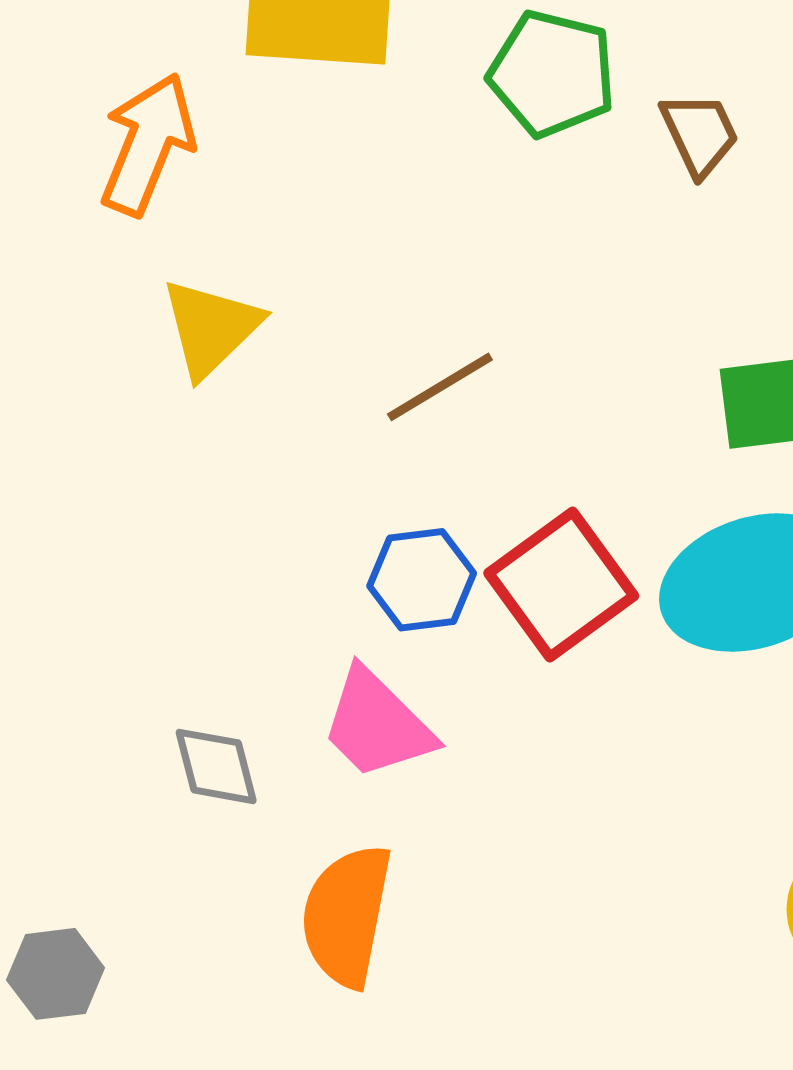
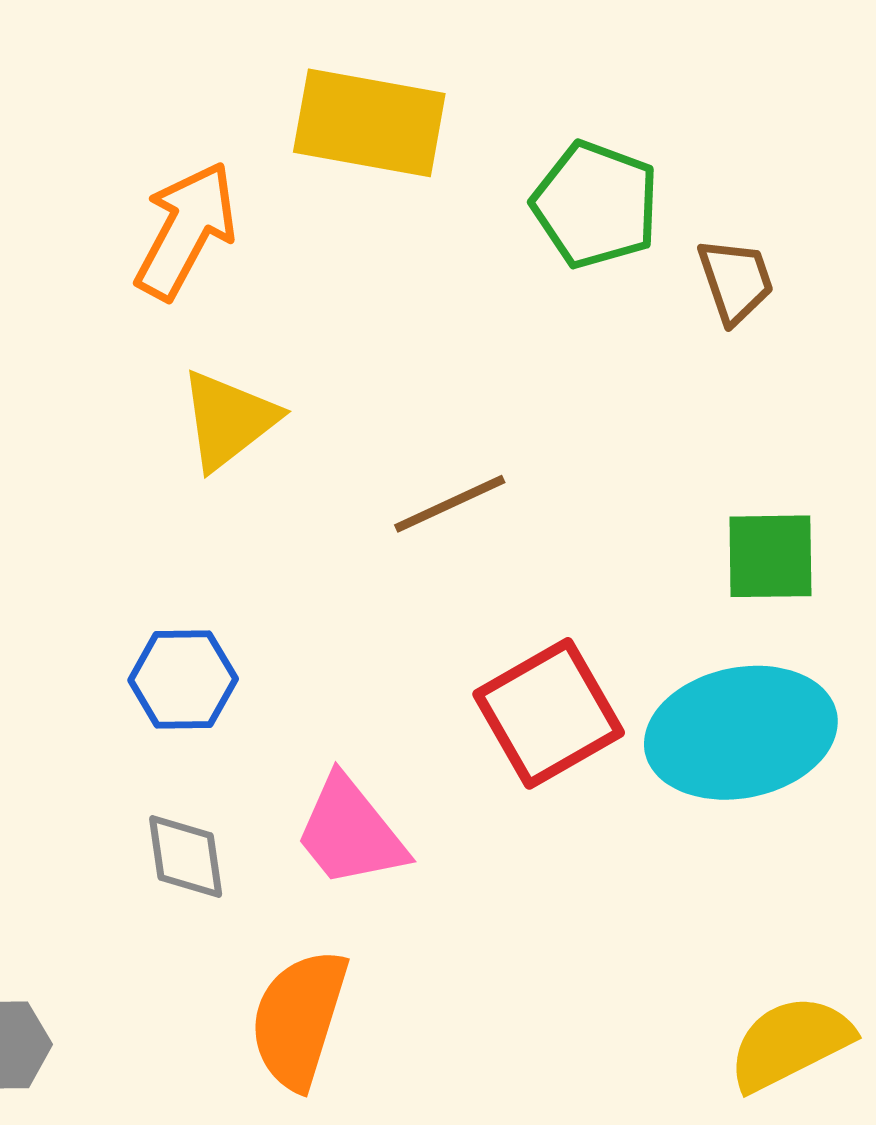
blue hexagon: (422, 580) -> (183, 680), moved

